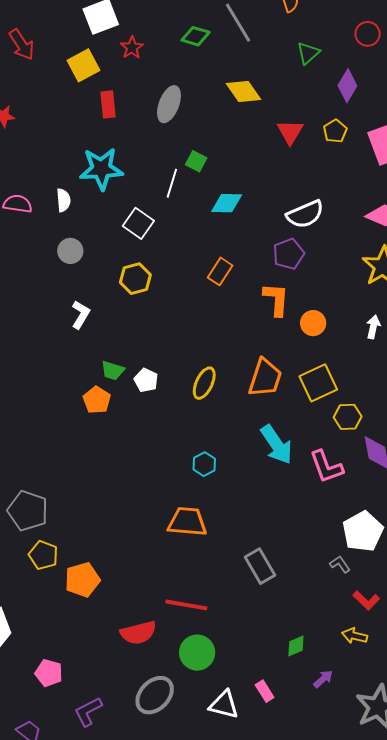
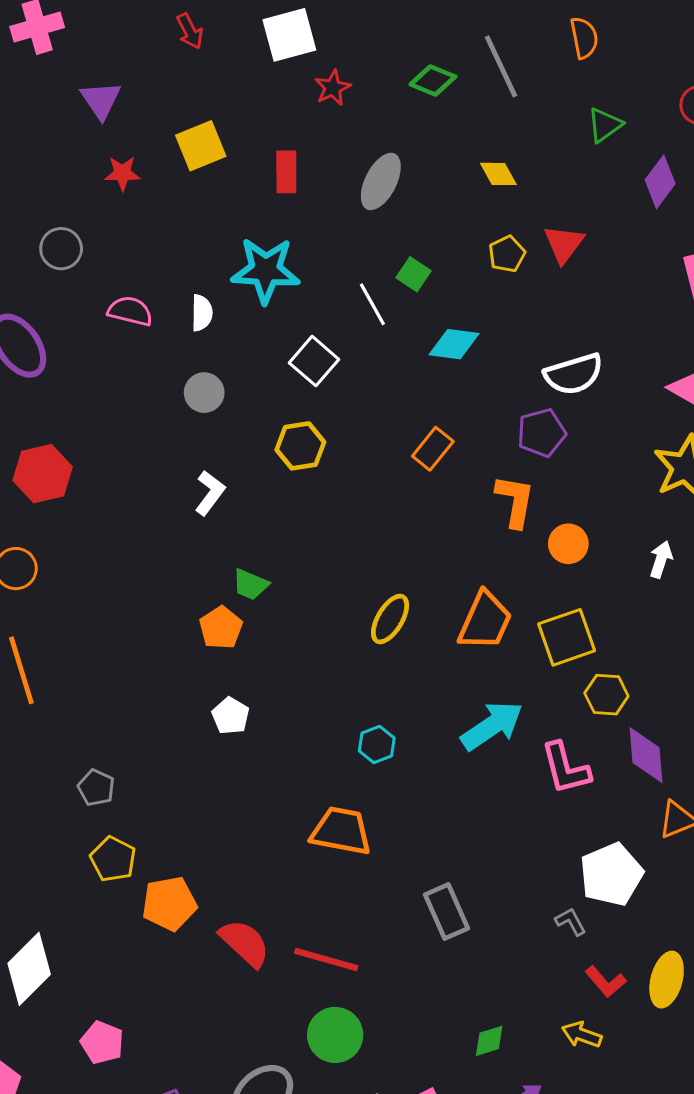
red arrow: (22, 45) -> (190, 31), moved, size x0.7
yellow square: (84, 65) -> (201, 146), moved
yellow diamond: (244, 91) -> (498, 174), size x0.7
yellow pentagon: (335, 131) -> (507, 254), moved
white line: (172, 183) -> (372, 304), turned -52
white pentagon: (146, 380) -> (230, 716), moved
cyan arrow: (277, 444) -> (492, 726), turned -96
gray pentagon: (28, 511) -> (96, 788), size x0.6
red semicircle: (138, 633) -> (245, 943), moved, turned -129

